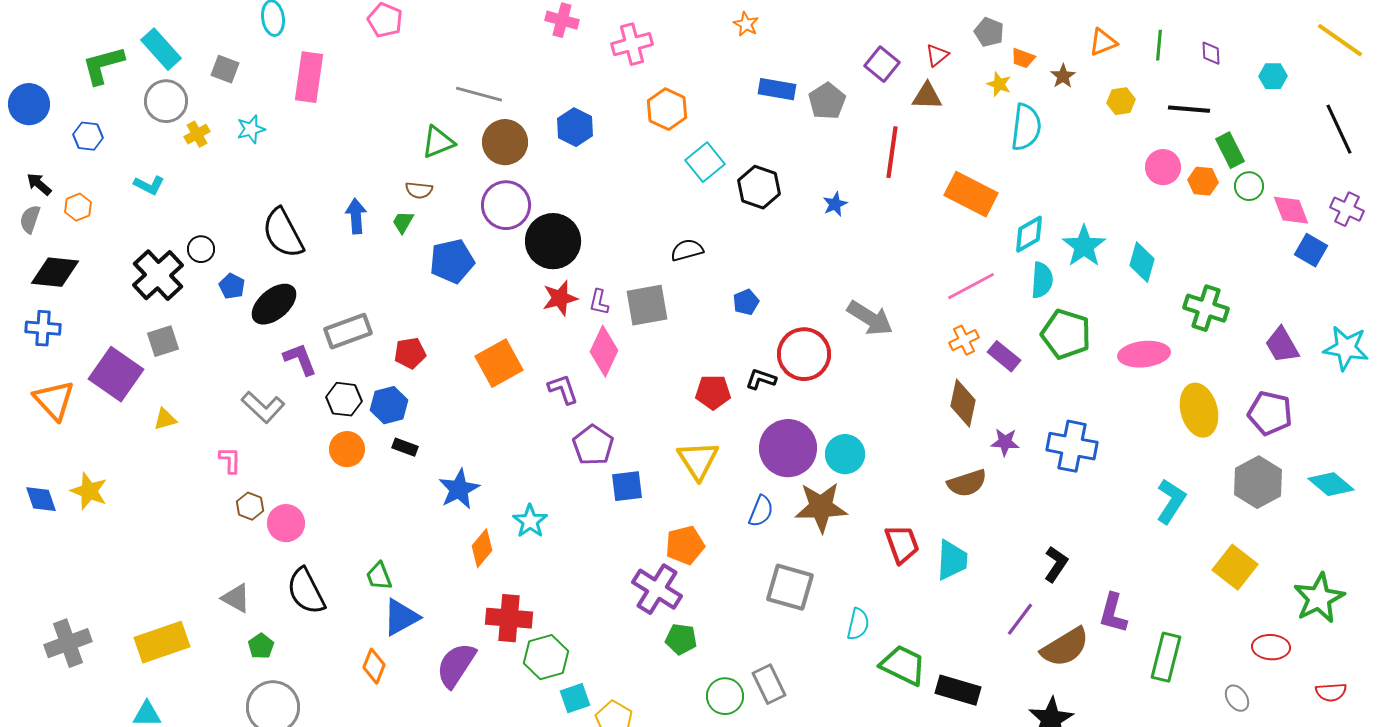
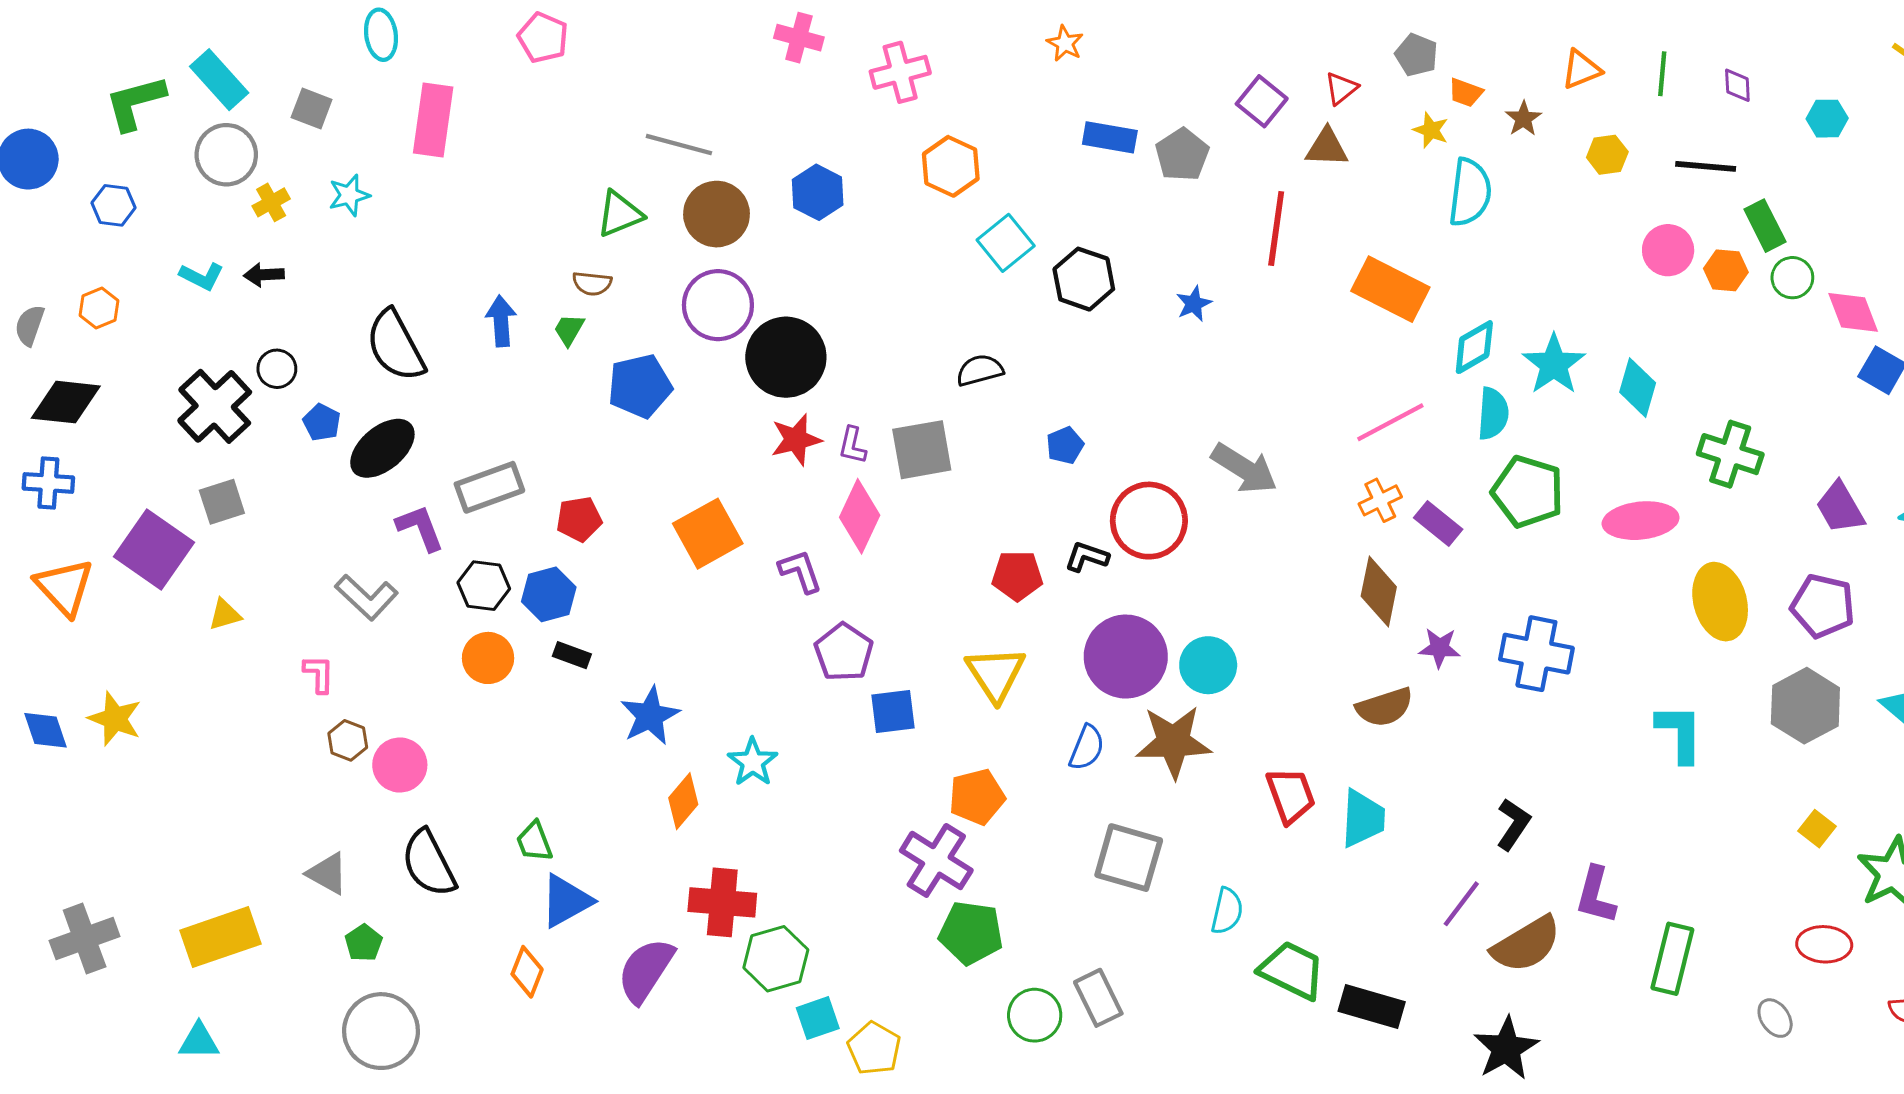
black arrow: (39, 184) -> (264, 275), moved, turned -44
cyan L-shape: (1171, 501) -> (1680, 733), turned -33
yellow square: (1235, 567) -> (1817, 829), moved, size x0.6
green pentagon: (681, 639) -> (971, 933), size x1.4

